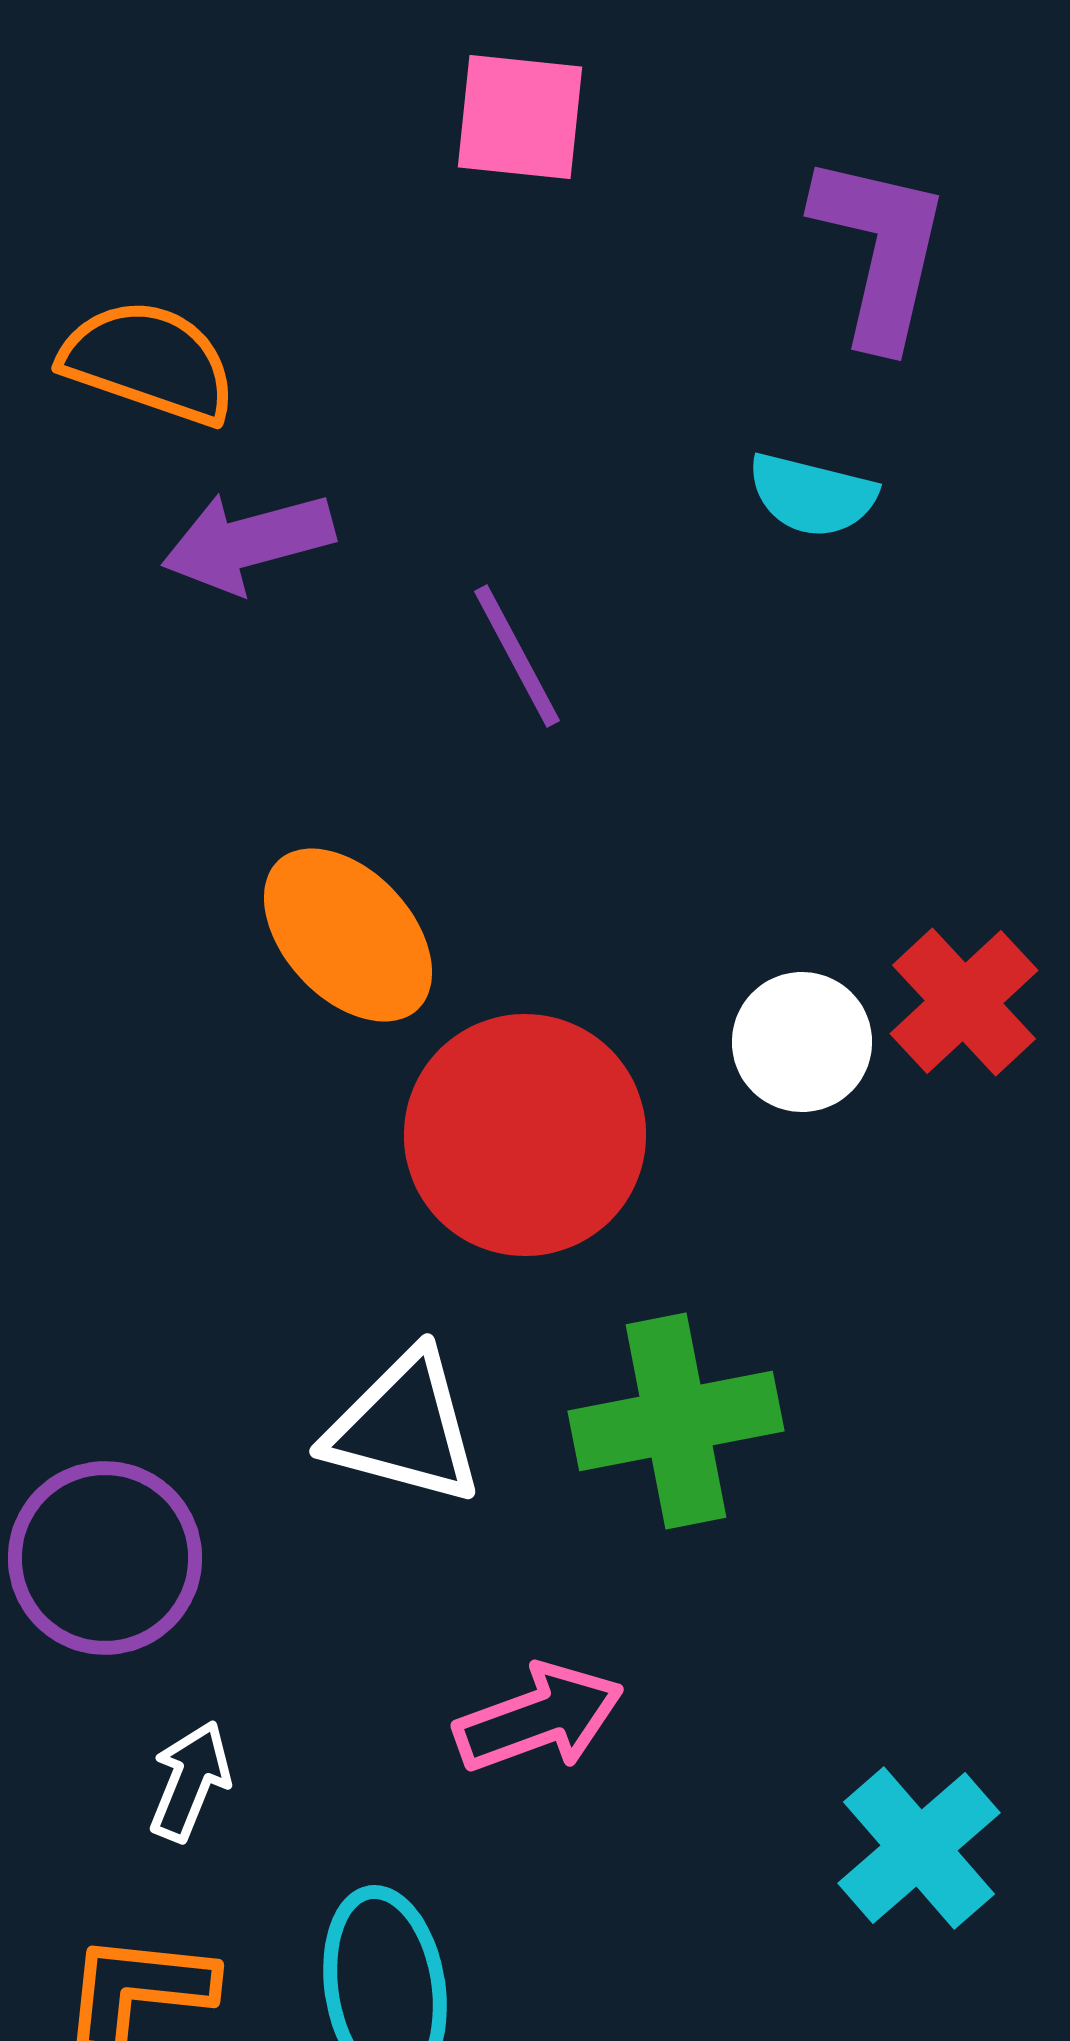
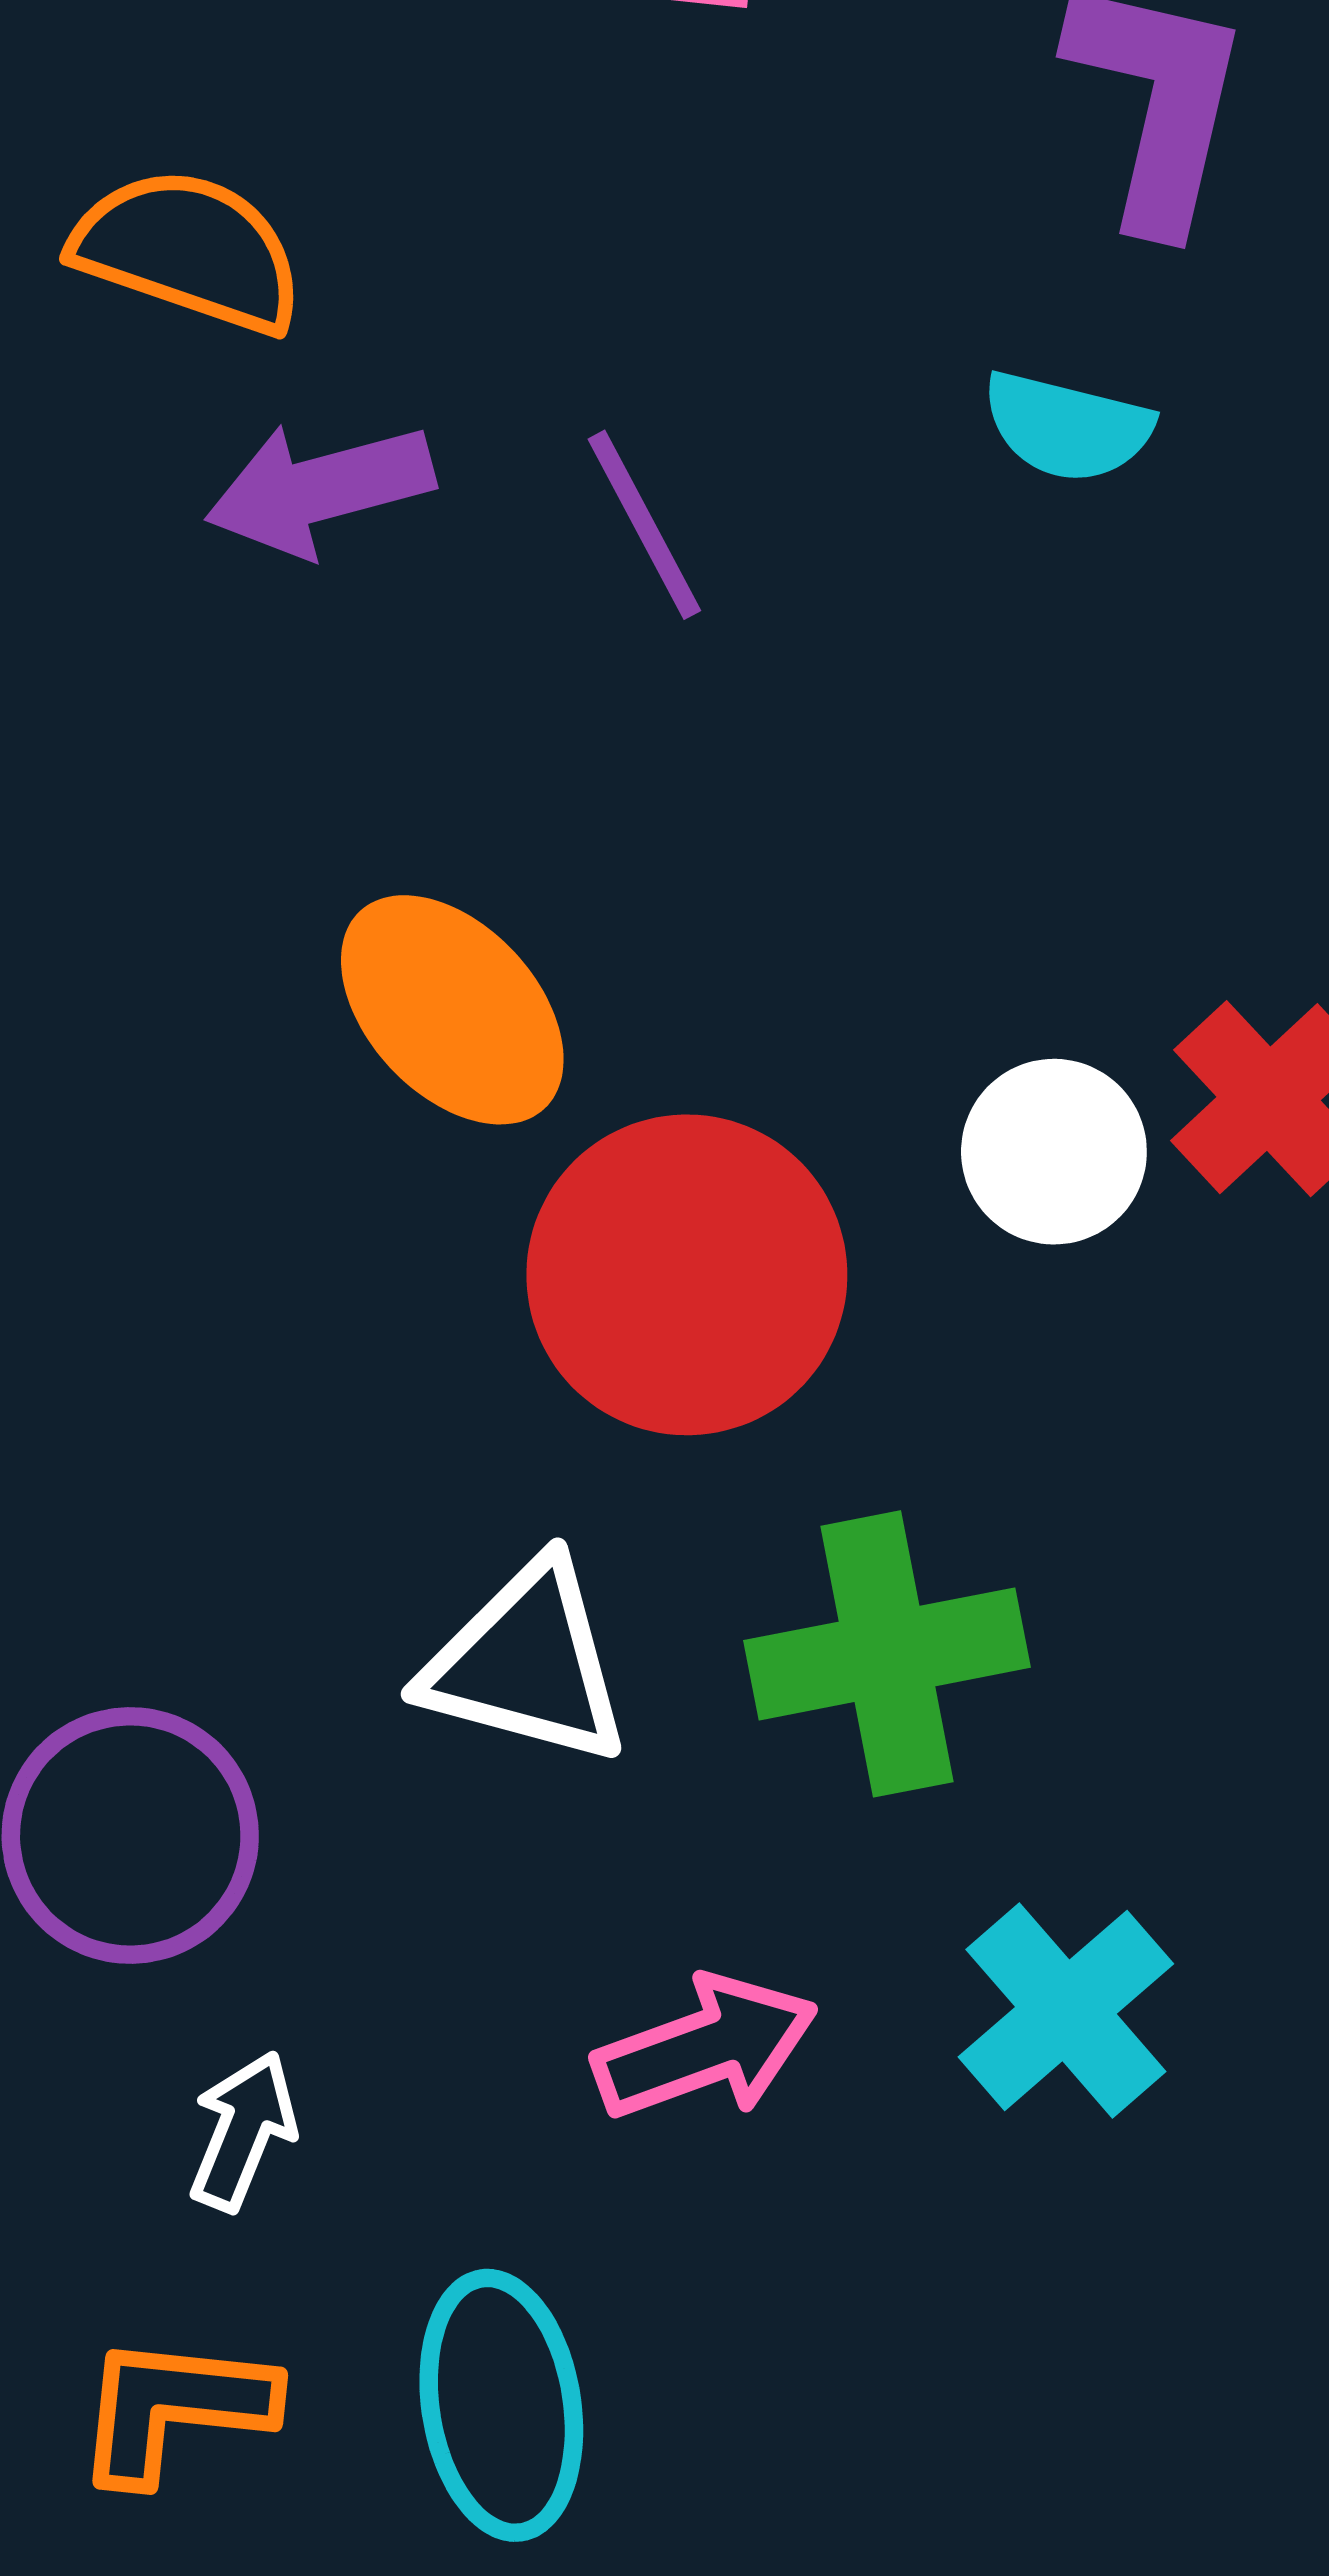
purple line: (517, 656) -> (644, 525), moved
cyan cross: (919, 1848) -> (1066, 2010), moved

